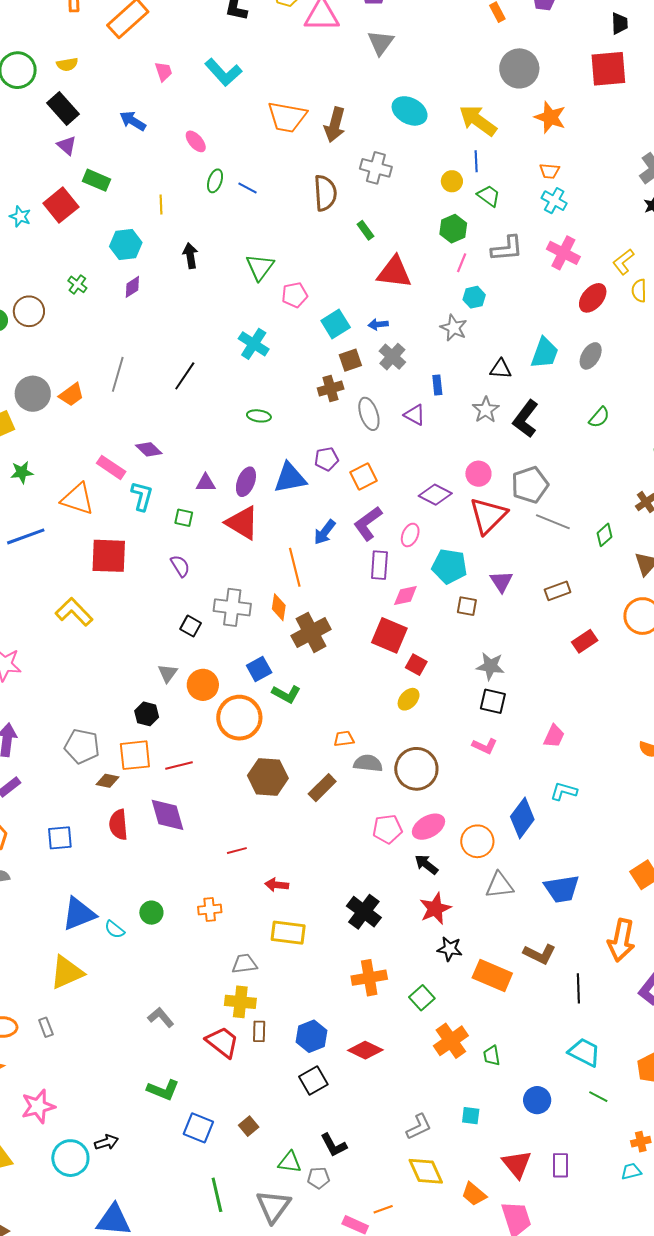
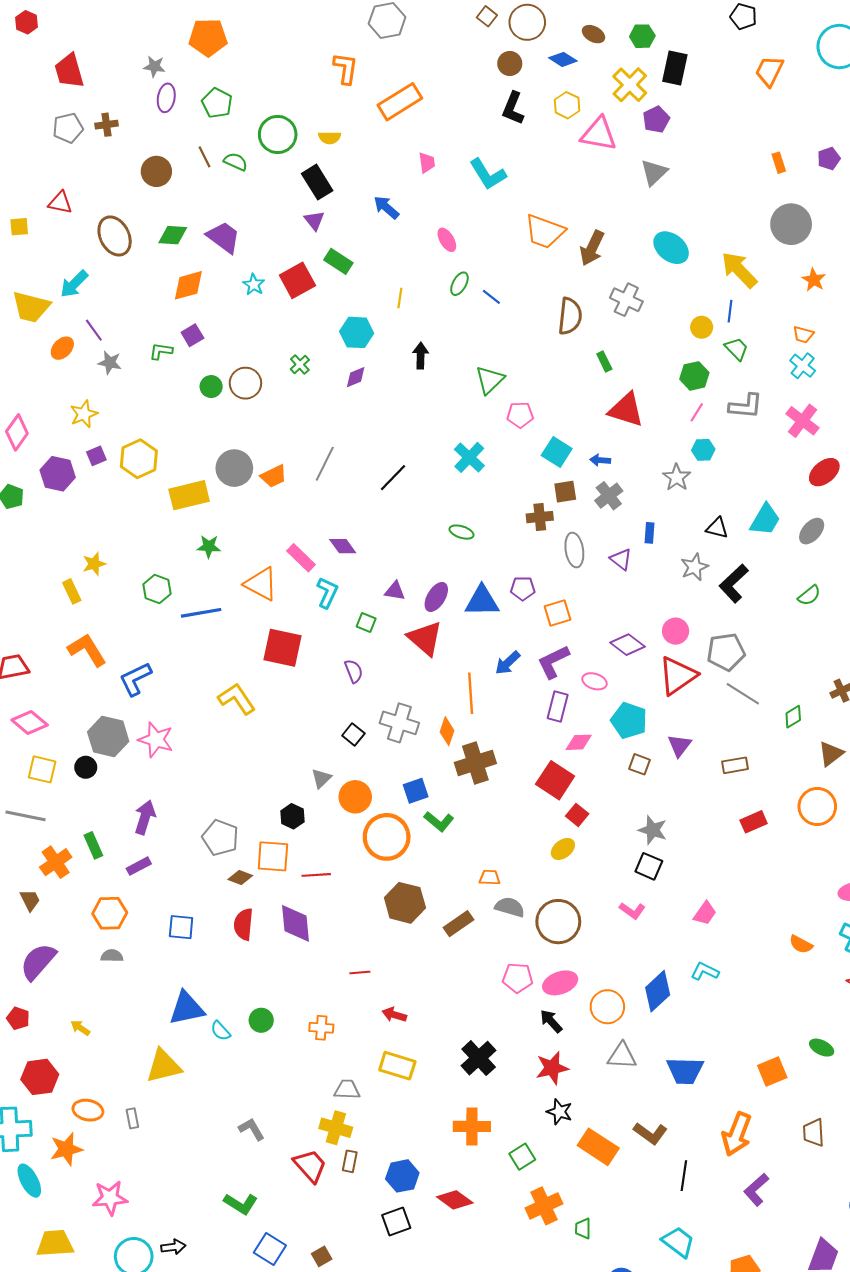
orange star: (550, 117) -> (814, 280), size x0.7
cyan square: (336, 324) -> (557, 452), turned -36
pink ellipse: (410, 535) -> (594, 681), turned 75

